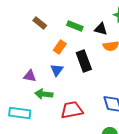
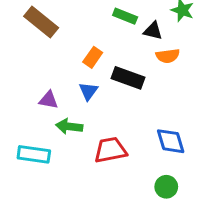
brown rectangle: (40, 23) -> (41, 22), moved, size x1.6
green rectangle: (75, 26) -> (125, 16), moved
black rectangle: (84, 61) -> (128, 78), turned -50

